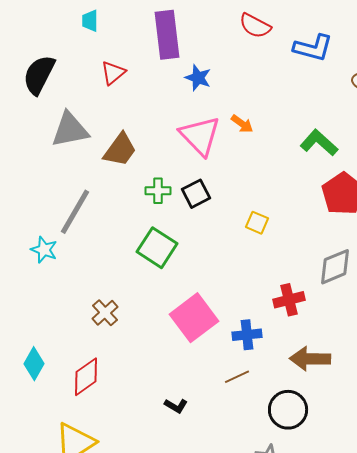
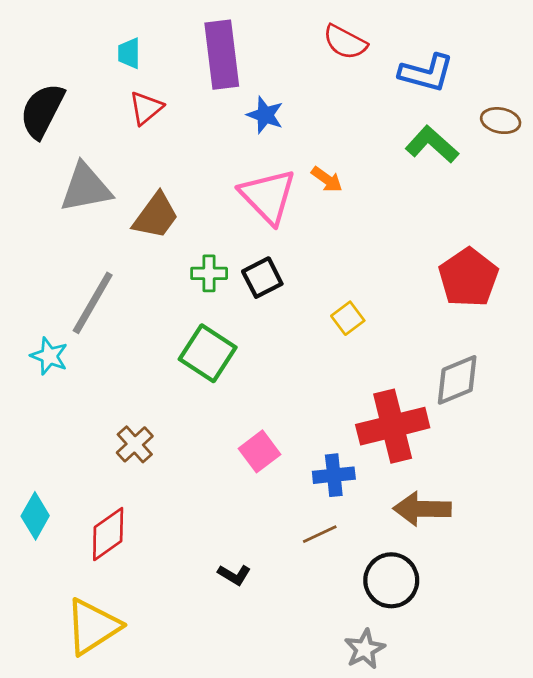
cyan trapezoid: (90, 21) -> (129, 53), moved
green L-shape: (319, 143) -> (432, 144), moved
yellow square: (257, 223) -> (348, 318), turned 30
red cross: (289, 300) -> (393, 426), size x1.6
pink square: (194, 318) -> (260, 451), size x0.6

